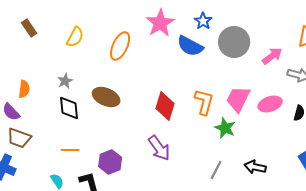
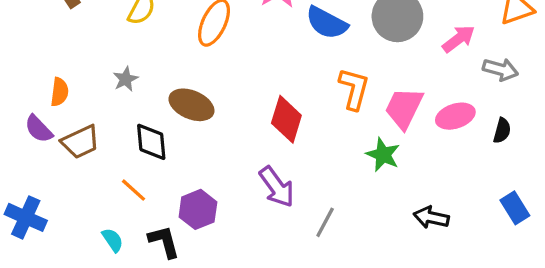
orange L-shape: (204, 102) -> (354, 89), moved
black diamond: (69, 108) -> (151, 142), moved
brown trapezoid: (19, 138) -> (80, 142), moved, turned -45
orange line: (70, 150) -> (134, 190), turned 42
gray line: (216, 170) -> (325, 222), moved

